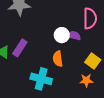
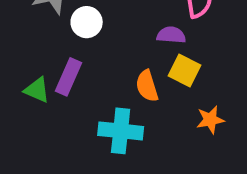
white circle: (62, 35) -> (87, 22), moved
yellow square: (93, 61) -> (184, 71), moved

